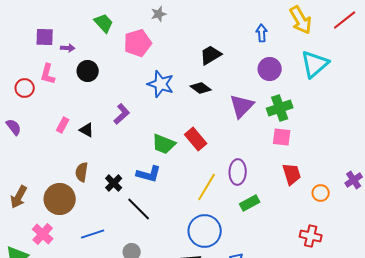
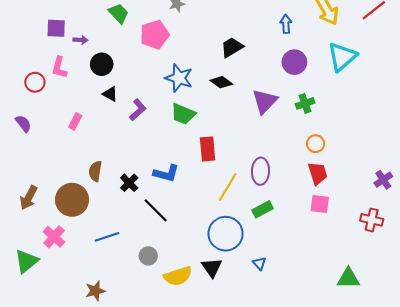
green cross: (280, 108) -> (305, 103), size x0.7
black triangle: (87, 130) -> (110, 94), moved
pink square: (282, 137) -> (320, 204), moved
red rectangle: (196, 139) -> (208, 149), moved, turned 35
green trapezoid: (164, 144) -> (183, 114), moved
orange circle: (321, 193) -> (316, 144), moved
green rectangle: (250, 203) -> (263, 209), moved
red cross: (311, 236) -> (372, 220), moved

